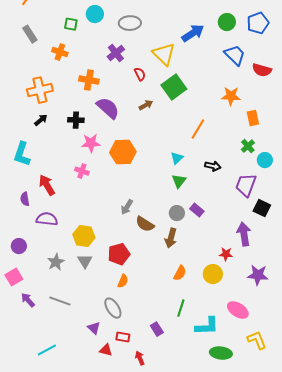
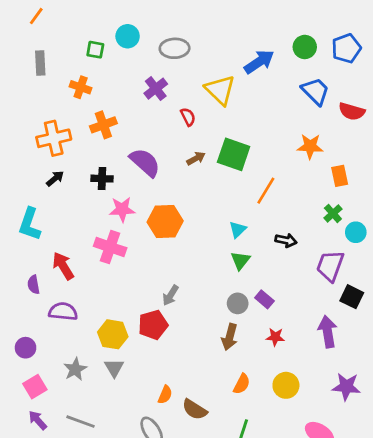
gray rectangle: (30, 34) -> (40, 63), turned 30
orange cross: (89, 80) -> (103, 125), moved, turned -30
green square: (174, 87) -> (234, 154), moved, turned -35
pink cross: (82, 171) -> (110, 247), size x1.6
brown semicircle: (145, 224) -> (195, 409), moved
red pentagon: (119, 254) -> (153, 325), moved
red star: (226, 254) -> (275, 337), moved
pink square: (14, 277) -> (35, 387), moved

